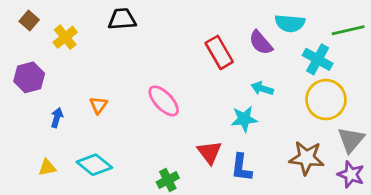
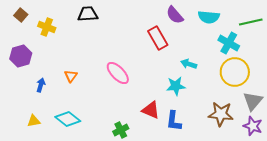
yellow cross: (65, 37) -> (47, 27), turned -30
purple semicircle: (261, 43) -> (175, 15), moved
red triangle: (209, 152) -> (151, 110), turned -30

